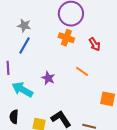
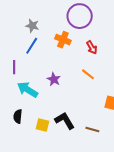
orange cross: (66, 38) -> (63, 40), moved
red arrow: (95, 44) -> (92, 47), moved

